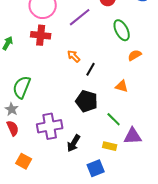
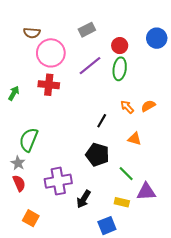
green ellipse: (122, 30) -> (120, 69), moved, turned 35
orange arrow: (74, 56) -> (127, 107), moved

